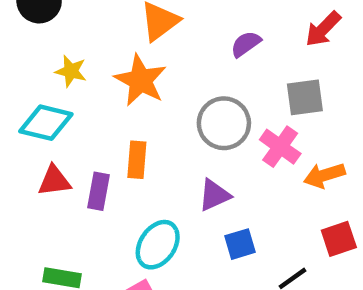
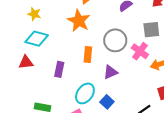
yellow star: (71, 71) -> (34, 14), moved
orange rectangle: (137, 160) -> (88, 54), moved
red triangle: (54, 181) -> (26, 62), moved
blue square: (240, 244) -> (107, 102), moved, turned -32

